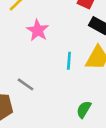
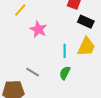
green semicircle: (84, 109) -> (65, 73), moved

